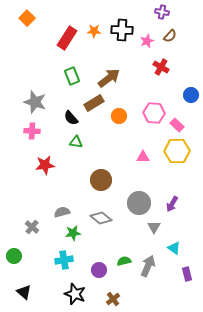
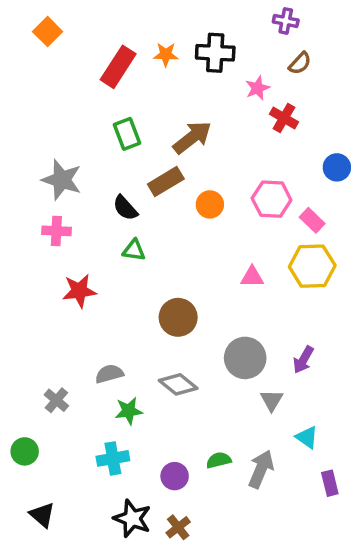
pink star: (147, 41) -> (258, 88), moved
brown cross: (113, 299) -> (178, 527), moved

